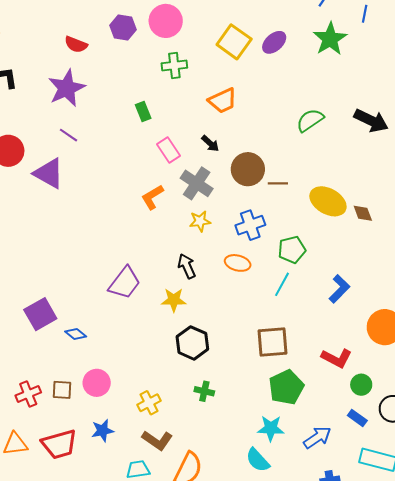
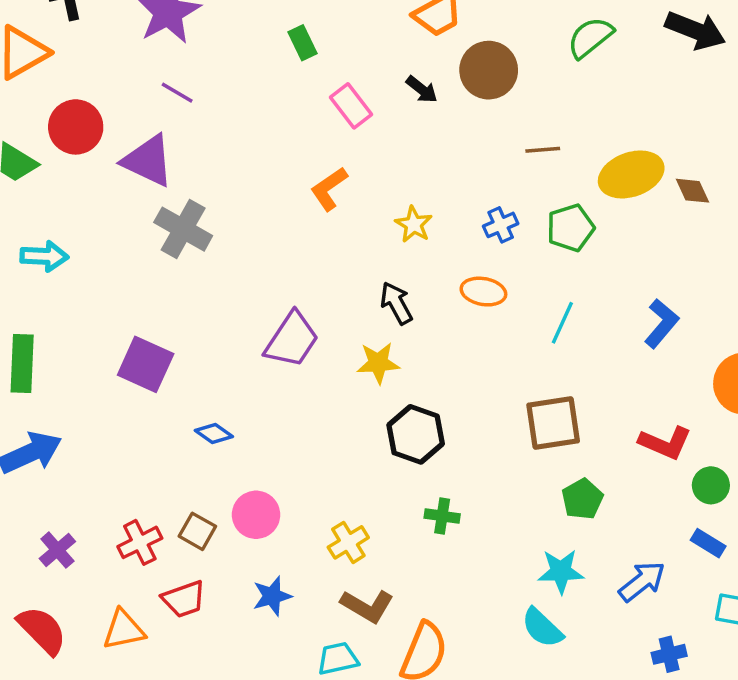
brown circle: (248, 169) -> (489, 70), moved
gray cross: (197, 183) -> (183, 229), moved
yellow ellipse: (328, 201) -> (631, 174), turned -45
yellow star: (200, 221) -> (414, 224), turned -30
blue cross: (250, 225) -> (501, 225), size x0.7
green pentagon: (292, 250) -> (571, 228), moved
purple square: (40, 314) -> (146, 364), moved, turned -32
green pentagon: (286, 387) -> (582, 499), size x0.7
brown square: (62, 390) -> (197, 531), turned 30
red trapezoid: (59, 444) -> (184, 599), moved, size x0.7

